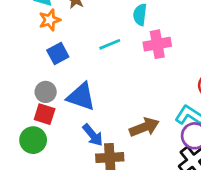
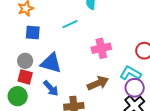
pink cross: (157, 44) -> (101, 48), moved
blue square: (58, 54) -> (33, 33), turned 35
blue arrow: (93, 135) -> (51, 88), moved

